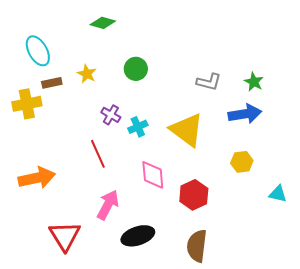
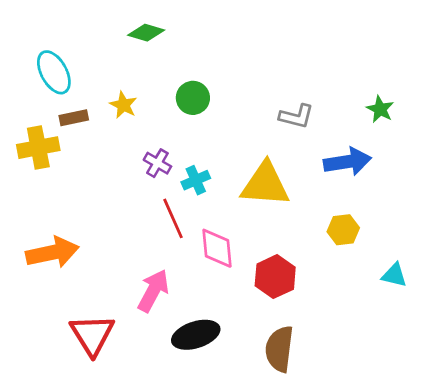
green star: (254, 82) -> (380, 109), moved
yellow triangle: (187, 130) -> (265, 184), turned -33
red line: (98, 154) -> (173, 218), moved

